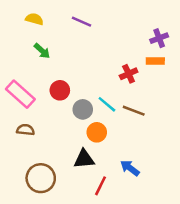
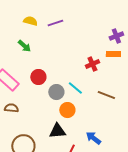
yellow semicircle: (34, 19) -> (30, 21), moved
purple line: (81, 22) -> (55, 23), turned -42
brown line: (134, 111) -> (106, 95), moved

